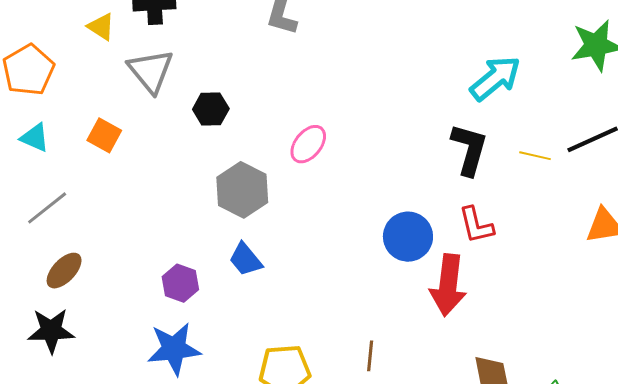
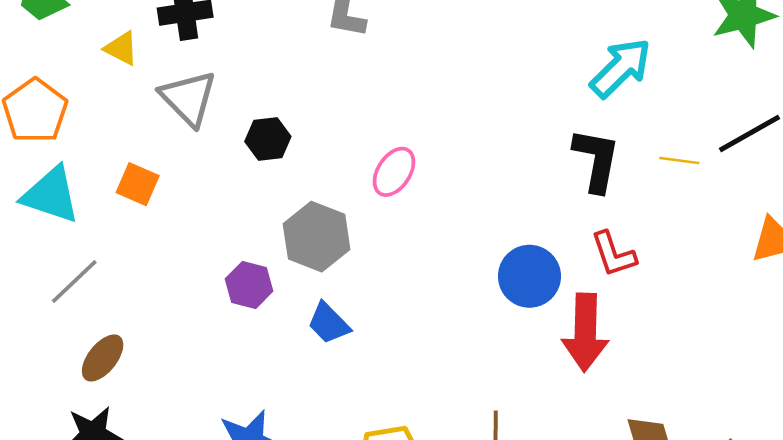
cyan triangle: (35, 138) -> (51, 195), size x1.6
purple hexagon: (180, 283) -> (249, 285), moved

